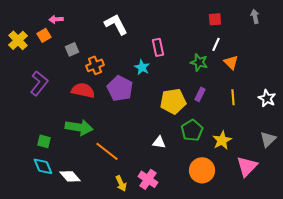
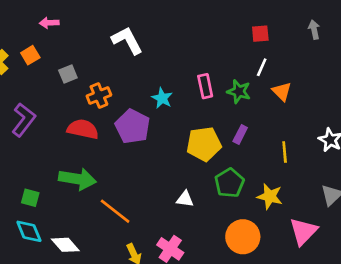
pink arrow: (56, 19) -> (49, 23), moved
pink rectangle: (158, 47) -> (205, 86), moved
yellow line: (233, 97) -> (285, 152), moved
yellow star: (222, 140) -> (270, 196), turned -30

